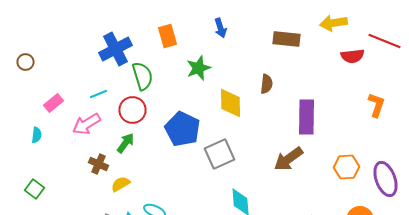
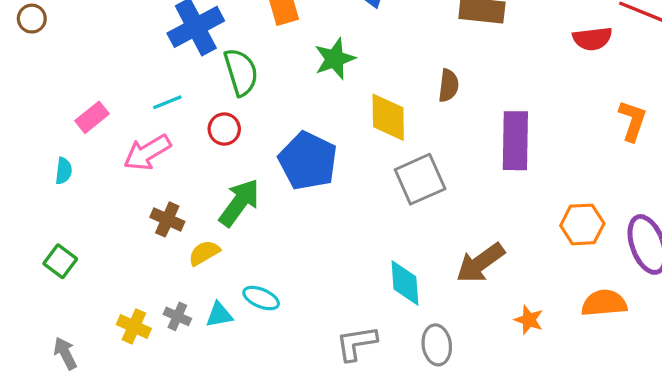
brown circle: (26, 62) -> (32, 19), moved
red circle: (132, 110) -> (224, 129), size x0.7
green arrow: (126, 143) -> (239, 203), moved, size x1.4
gray square: (220, 154) -> (420, 179), moved
brown arrow: (288, 159) -> (480, 263), moved

